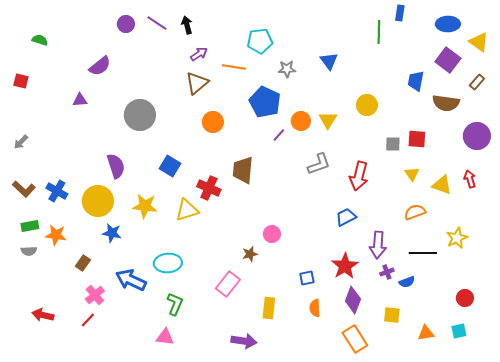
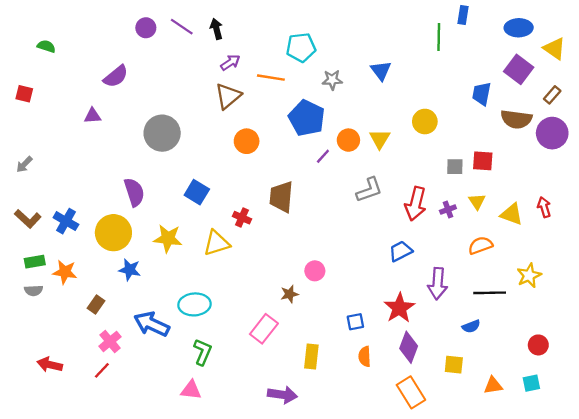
purple circle: (477, 136) -> (552, 133), moved
red cross: (209, 188) -> (242, 218), size x0.7
purple cross: (387, 272) -> (448, 210), moved

